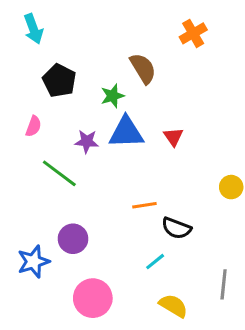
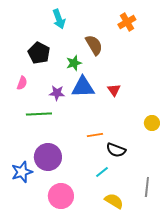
cyan arrow: (33, 29) -> (59, 19), moved
green line: (59, 173) -> (39, 114), turned -40
purple circle: (73, 239) -> (48, 157), size x1.4

